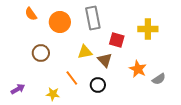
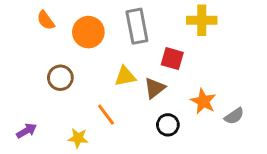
yellow cross: (148, 29) -> (202, 20), moved
brown triangle: (105, 60) -> (155, 88), turned 35
black circle: (98, 85) -> (168, 125), moved

